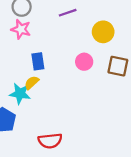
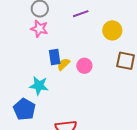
pink circle: (84, 62) -> (84, 66), moved
yellow semicircle: (32, 83) -> (63, 64), moved

